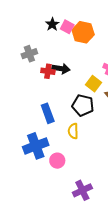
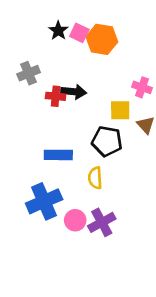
yellow square: (94, 84) -> (120, 110), turned -35
blue rectangle: (48, 113) -> (58, 155), turned -66
purple cross: (82, 190) -> (102, 222), moved

